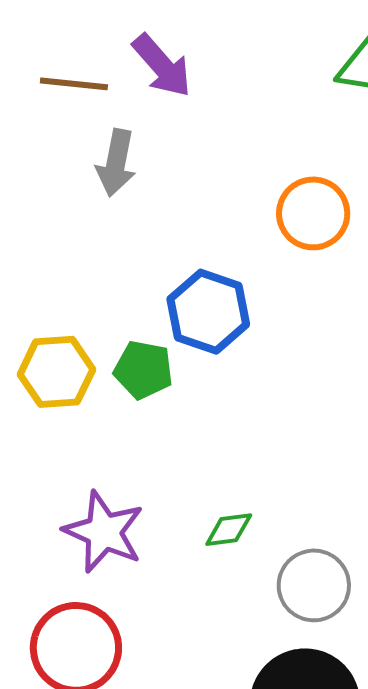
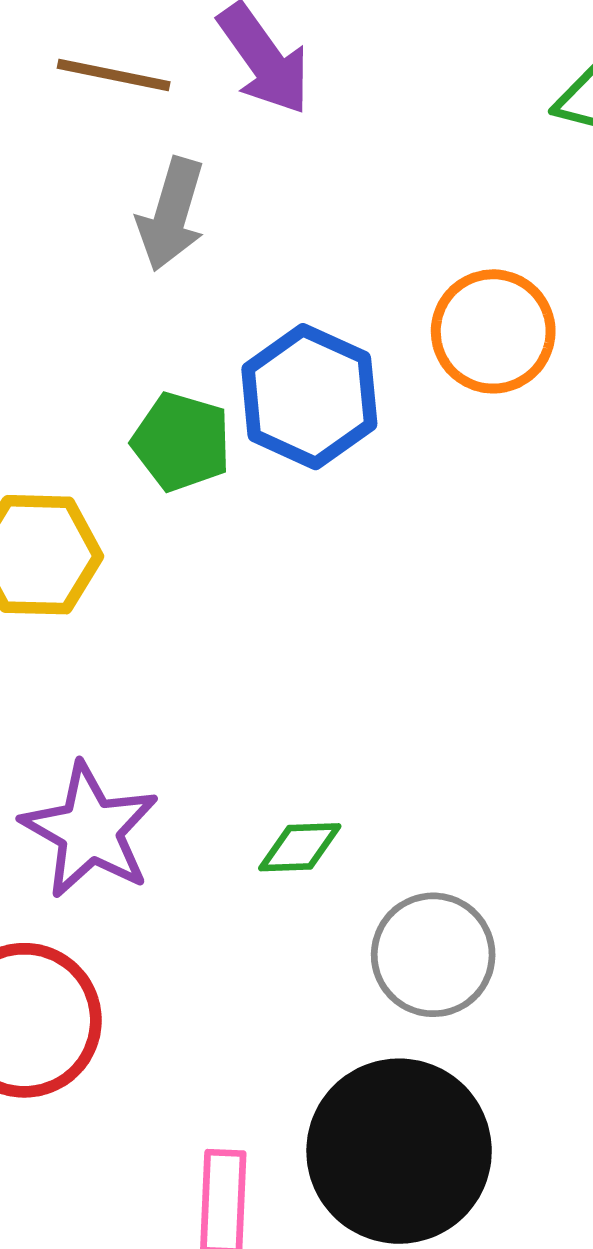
blue hexagon: (208, 312) -> (309, 397), moved
green pentagon: (143, 370) -> (181, 442), moved

